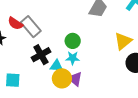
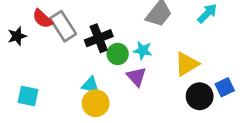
black cross: (41, 55) -> (99, 38), moved
cyan star: (73, 58) -> (143, 50), moved
purple triangle: (75, 79) -> (136, 77), moved

